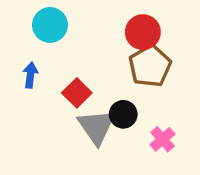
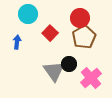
red square: (77, 93) -> (50, 33), moved
pink cross: (163, 139) -> (91, 78), size x1.5

